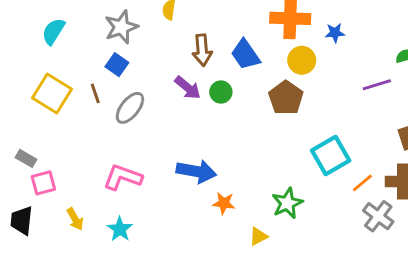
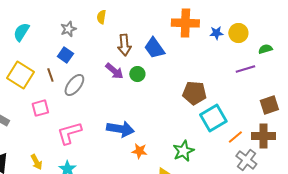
gray star: (121, 27) -> (68, 29), size x0.7
yellow circle: (302, 60) -> (238, 33), moved
brown pentagon: (286, 98) -> (194, 93), moved, turned -30
pink L-shape: (123, 177) -> (69, 133), turned -36
pink square: (43, 183) -> (40, 108), moved

